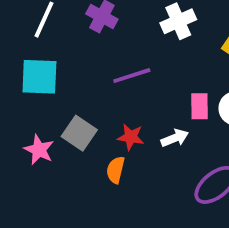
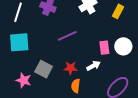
orange semicircle: (115, 170) -> (76, 86), moved

